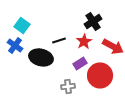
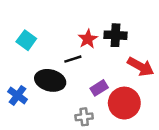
black cross: (93, 21) -> (116, 35), turned 36
red star: (84, 41) -> (88, 39), moved
blue cross: (15, 45) -> (18, 95), moved

